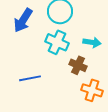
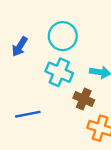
blue arrow: (23, 20) -> (20, 47), size x0.7

